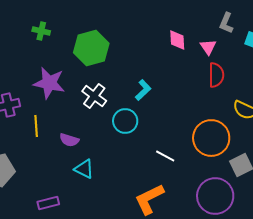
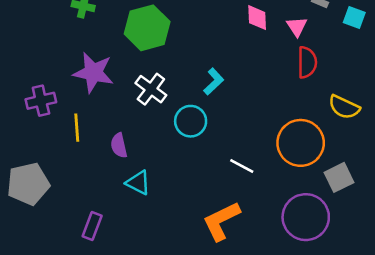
purple semicircle: (69, 140) -> (119, 145), turned 60
purple rectangle: (48, 203) -> (92, 226), turned -55

